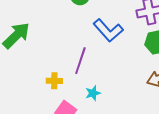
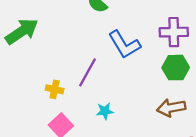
cyan star: (93, 93) -> (105, 111), moved

